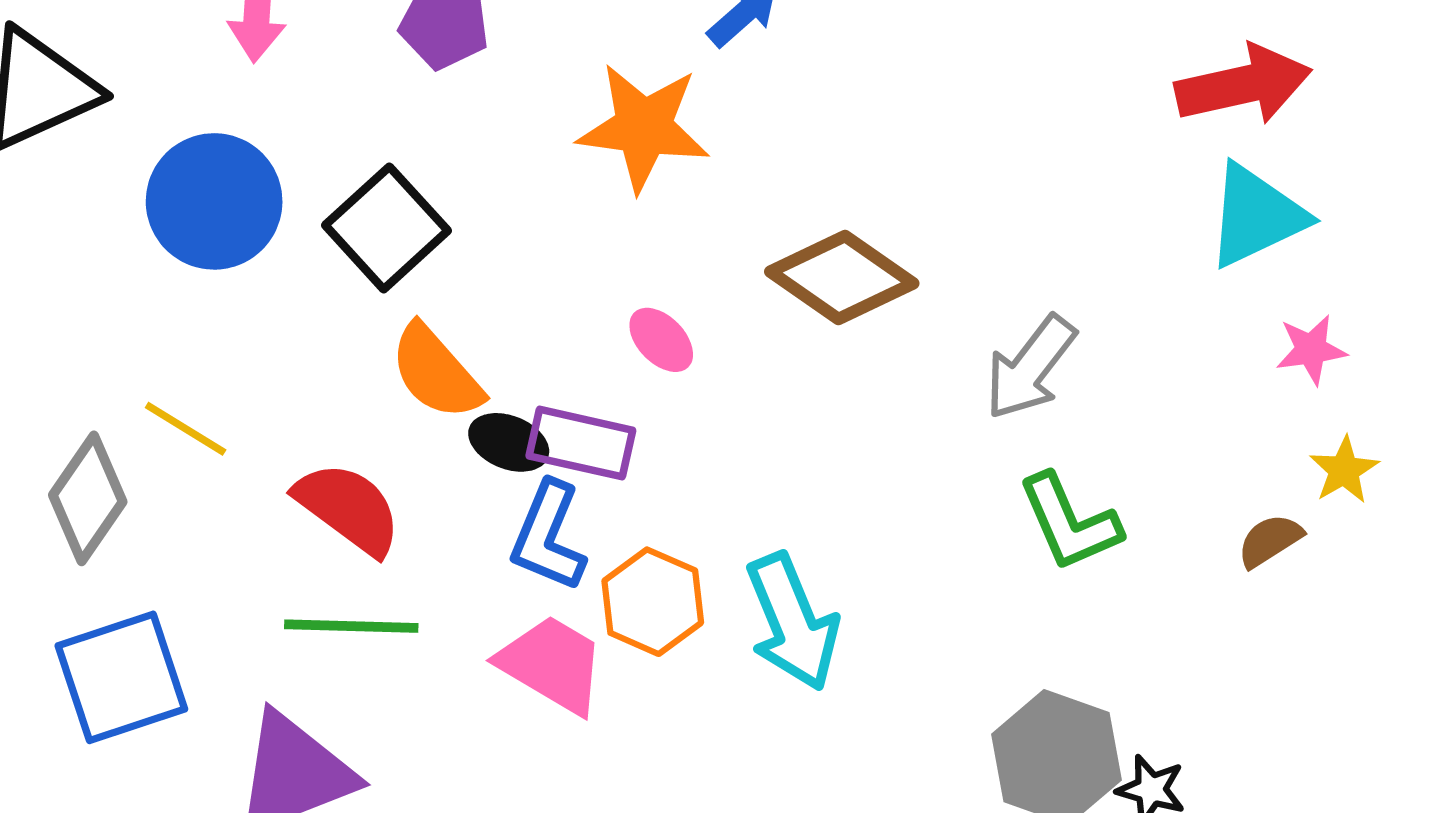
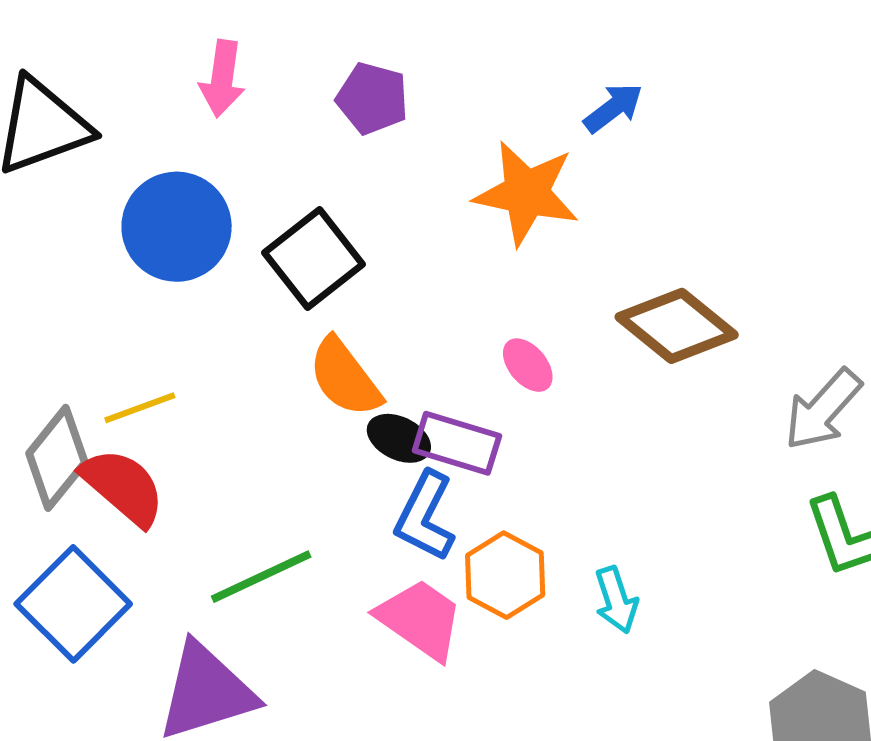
yellow line: (186, 429) -> (140, 408), turned -56
red semicircle: (348, 508) -> (123, 487), moved
cyan arrow: (792, 622) -> (616, 600), size x0.6
green line: (351, 626) -> (261, 577), turned -31
blue square: (121, 677) -> (73, 604), turned -31

